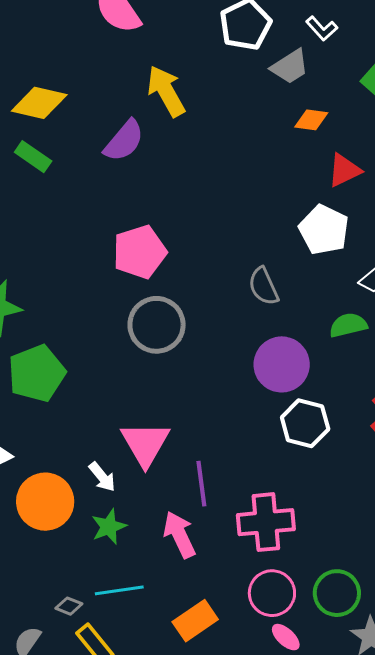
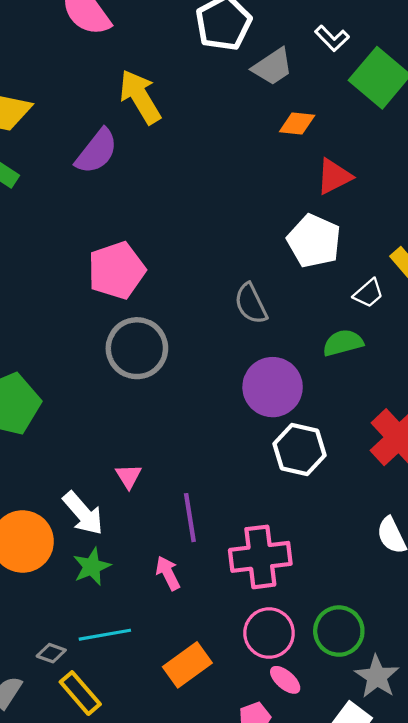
white L-shape: (322, 28) -> (332, 38), moved
pink triangle: (145, 444) -> (128, 476), size x0.5
white arrow: (102, 477) -> (83, 513), size x1.4
pink arrow: (179, 535) -> (168, 573), size x0.7

